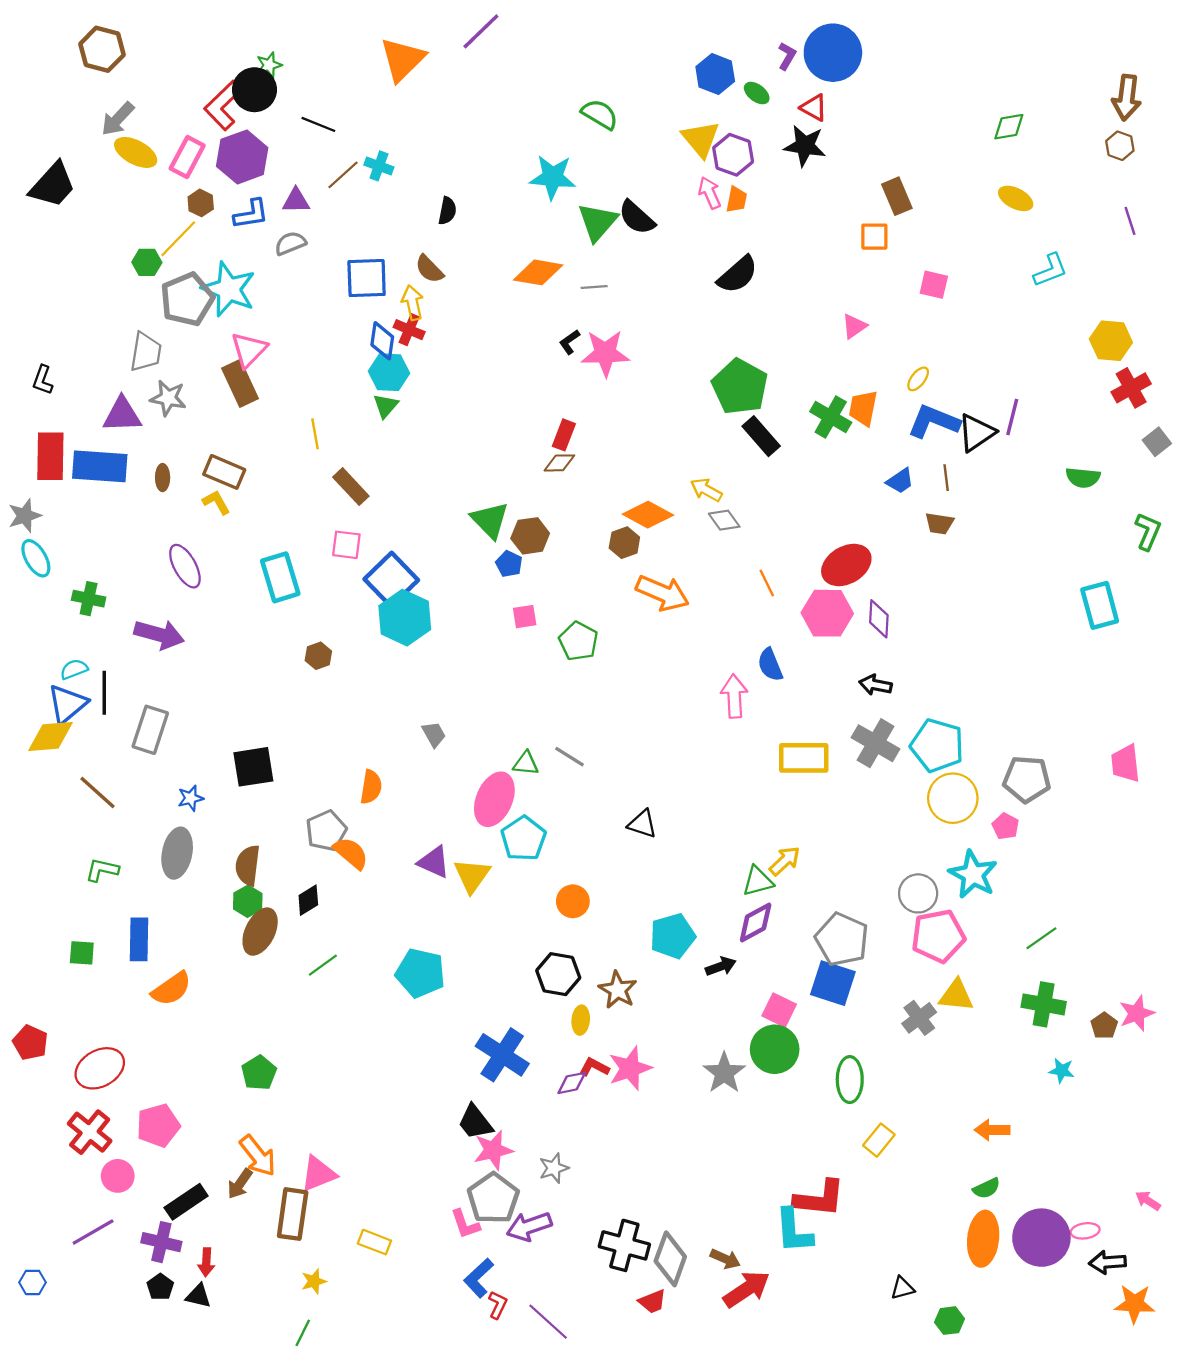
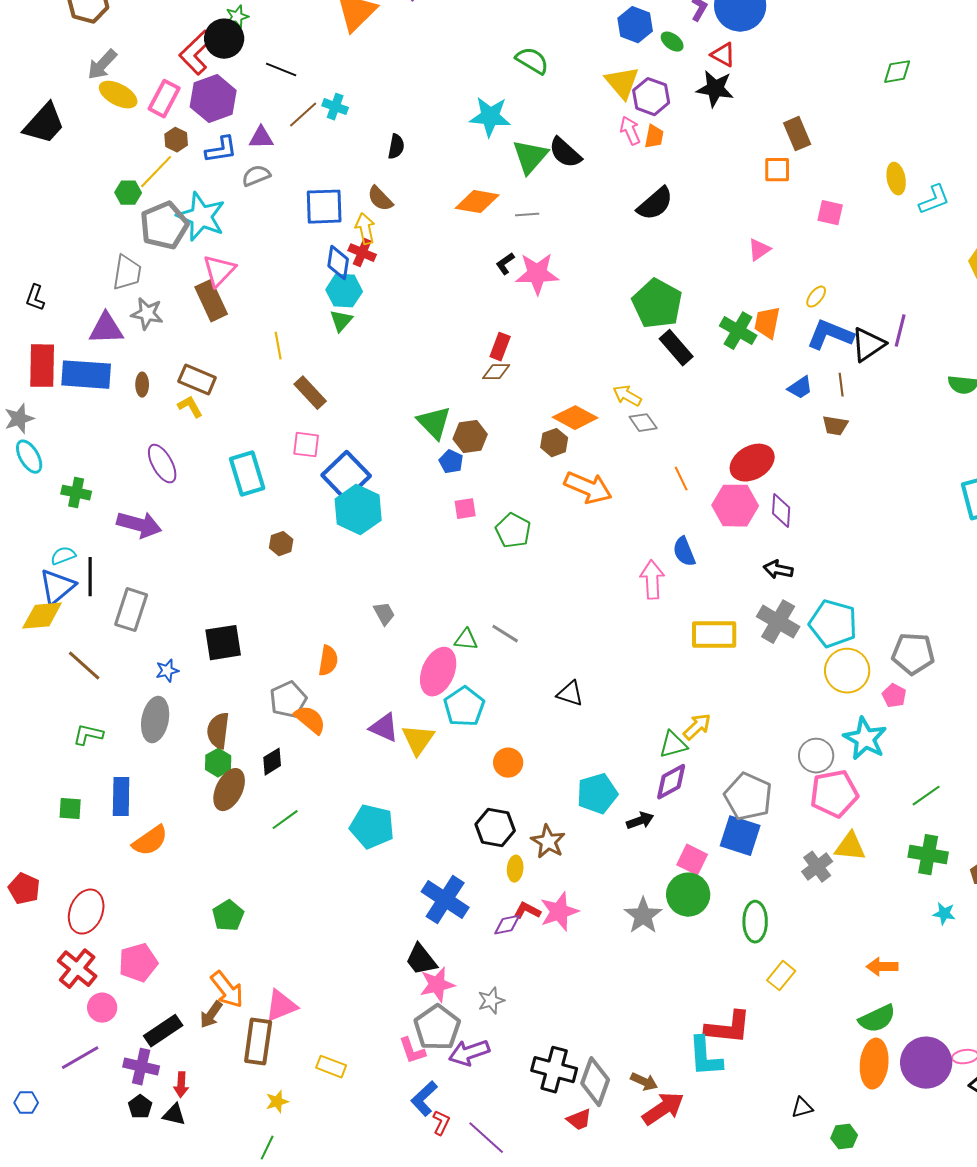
yellow ellipse: (1016, 198) -> (896, 179), moved, turned 52
red ellipse: (100, 1068) -> (86, 912), turned -39
green semicircle: (986, 1188) -> (877, 1019), size x1.5

